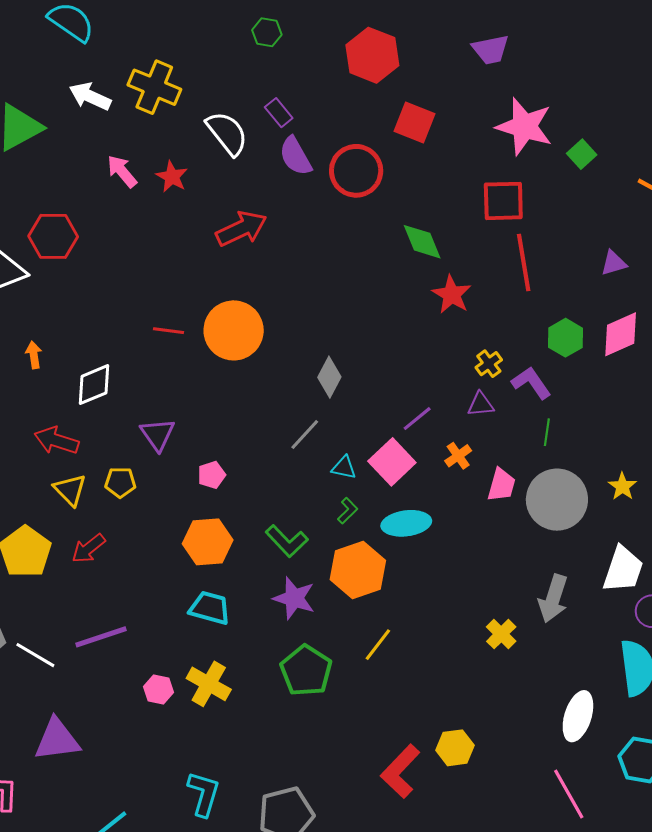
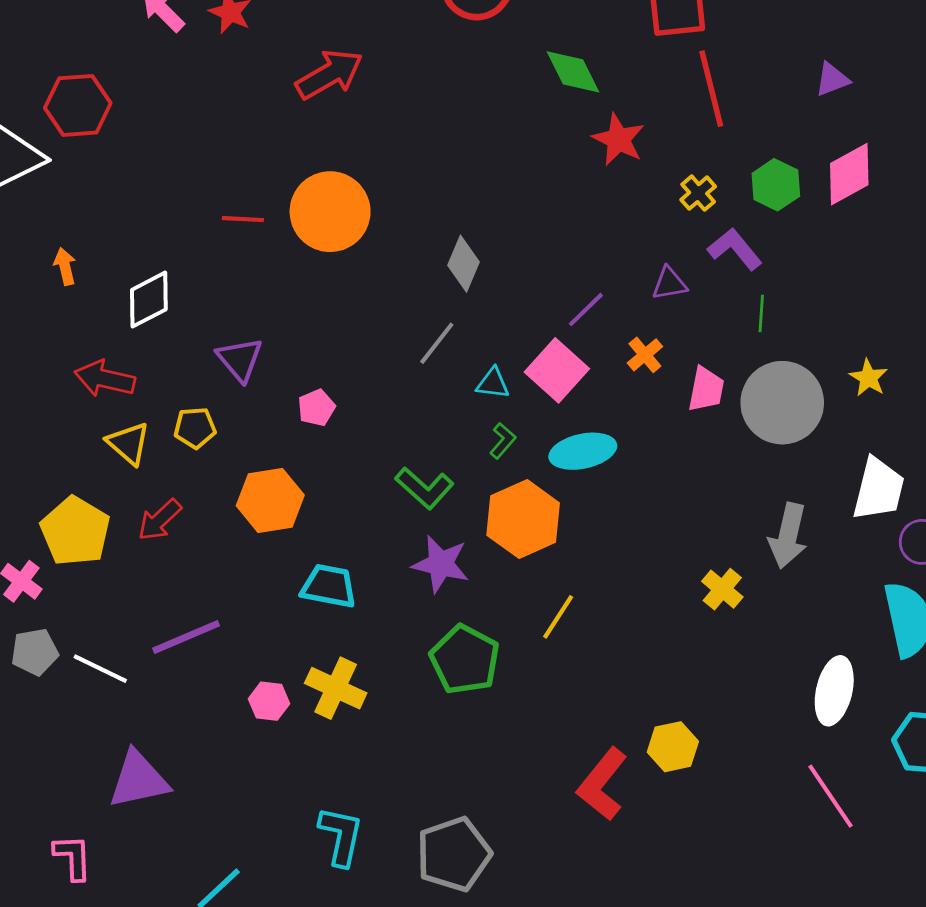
yellow cross: (489, 364) -> (698, 193), moved
orange hexagon: (208, 542) -> (270, 500), moved

